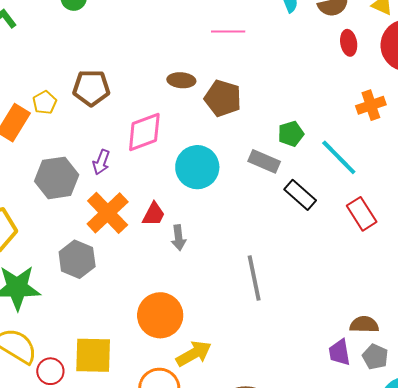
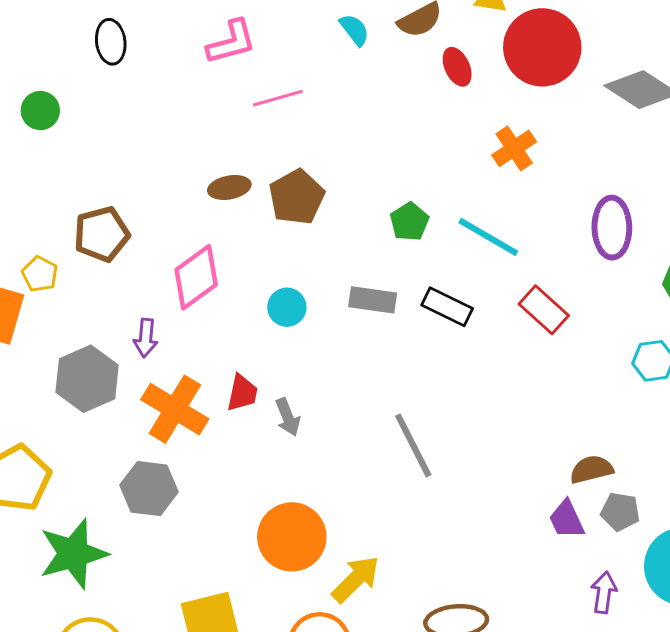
brown pentagon: (223, 98) -> (297, 197), turned -30
gray rectangle: (264, 161) -> (373, 300), moved
cyan circle: (197, 167) -> (287, 307), size x0.6

